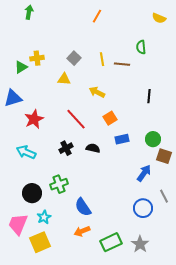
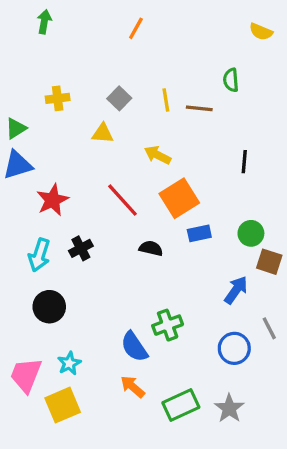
orange line: (97, 16) -> (136, 28), moved
green triangle: (21, 67) -> (16, 128), moved
orange square: (110, 118) -> (179, 198), size x1.6
black cross: (66, 148) -> (81, 248), moved
cyan arrow: (26, 152) -> (39, 255), turned -96
green cross: (59, 184) -> (168, 325), moved
black circle: (32, 193) -> (49, 307), moved
orange arrow: (82, 231) -> (133, 387), turned 63

